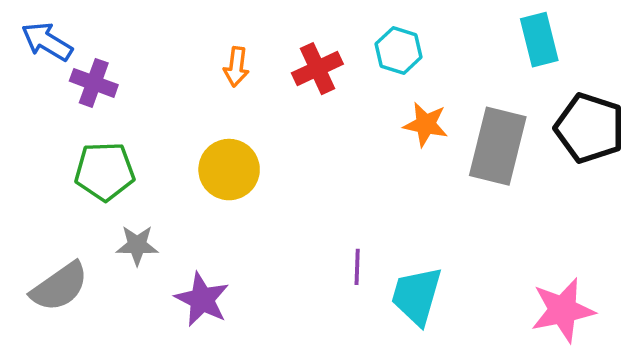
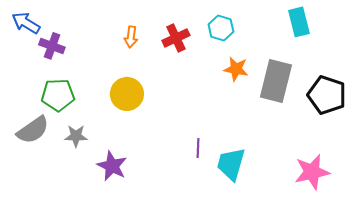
black pentagon: (590, 128) -> (327, 95), moved
gray semicircle: (60, 287) -> (33, 130), moved

